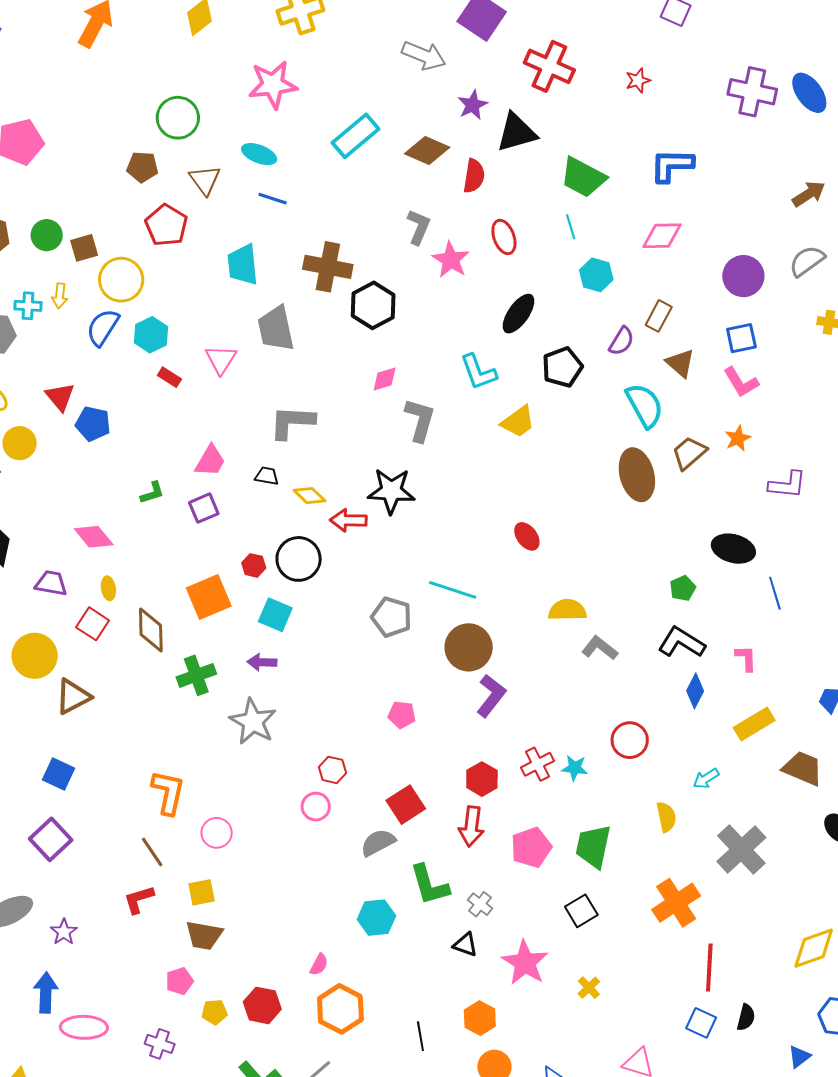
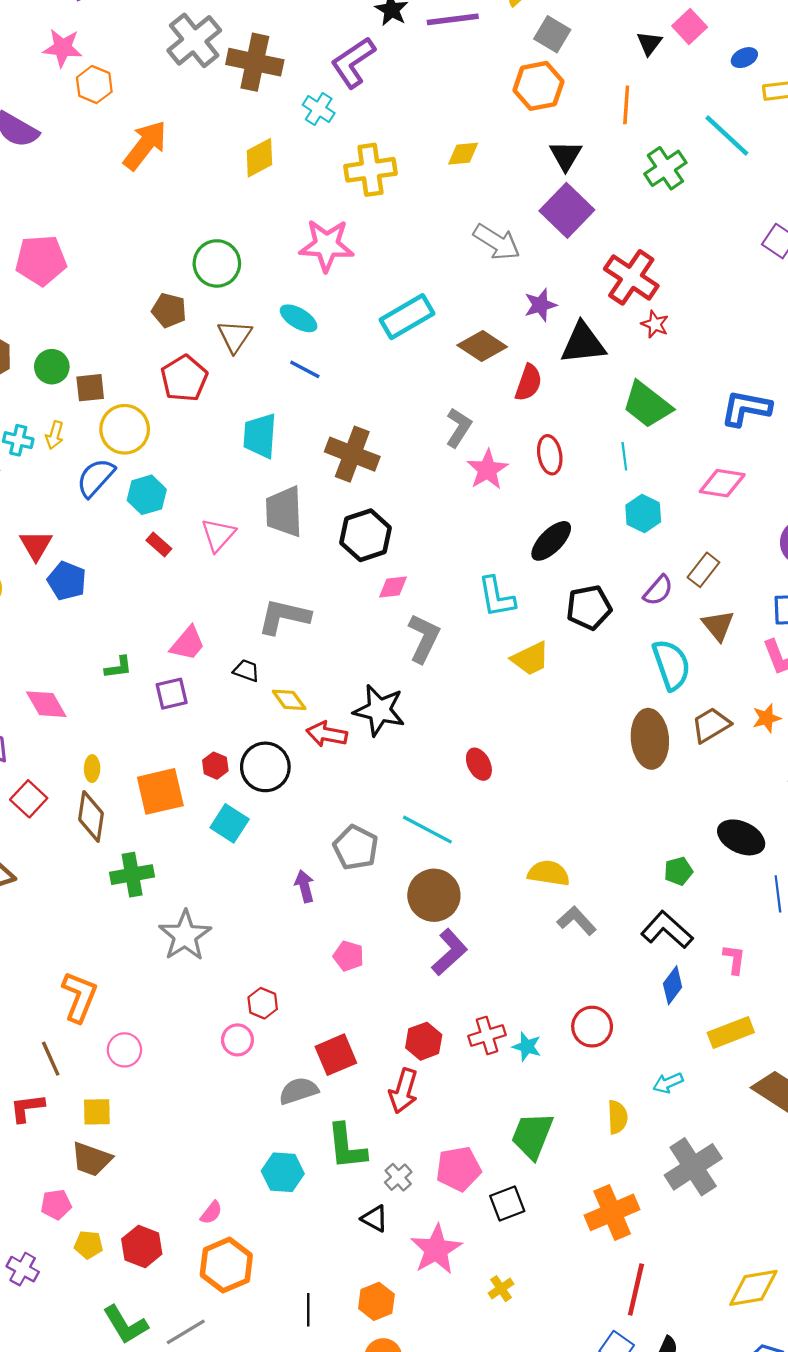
red star: (638, 80) -> (655, 324), moved, turned 30
black hexagon: (373, 305) -> (366, 535), moved
red ellipse: (527, 536) -> (479, 764), moved
yellow ellipse: (108, 588) -> (92, 769), moved
purple arrow: (262, 662) -> (305, 886), moved, turned 64
pink pentagon: (531, 847) -> (458, 1169), moved

